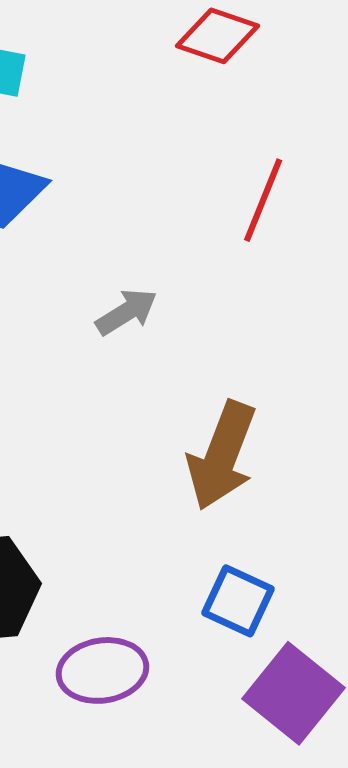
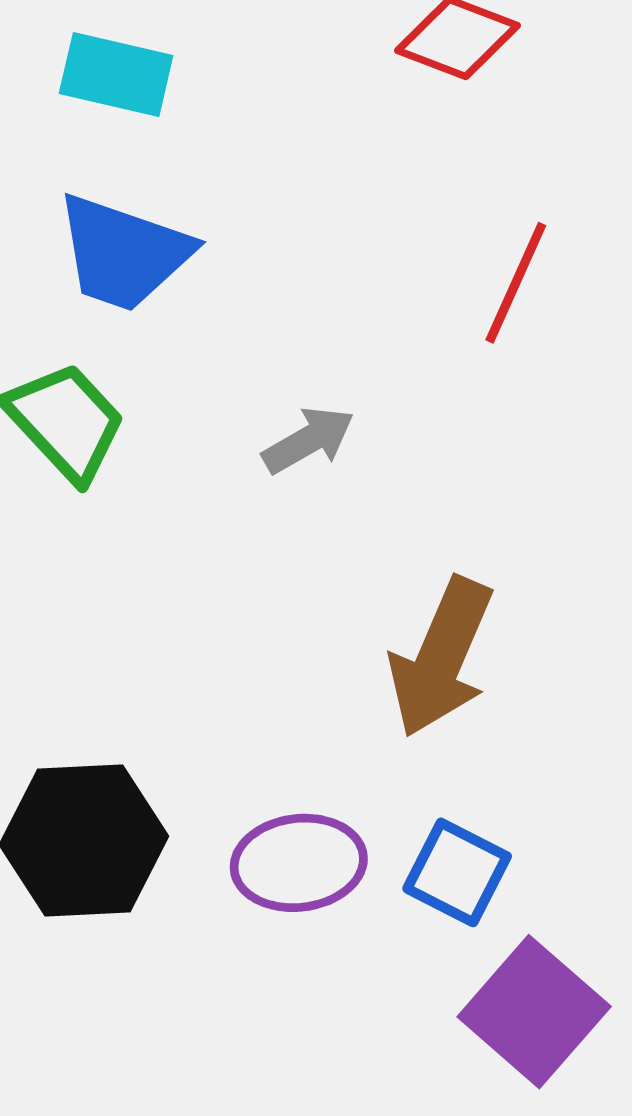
purple ellipse: (102, 670) -> (299, 863), moved

